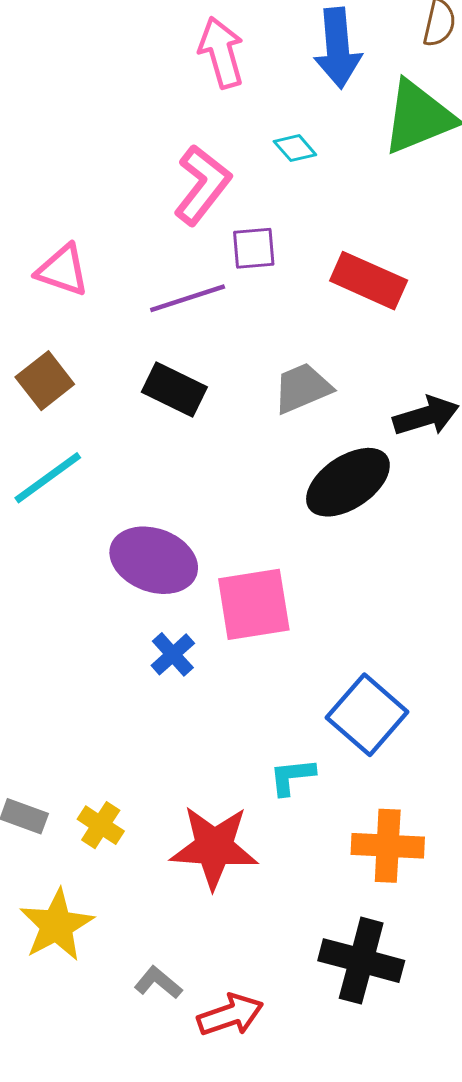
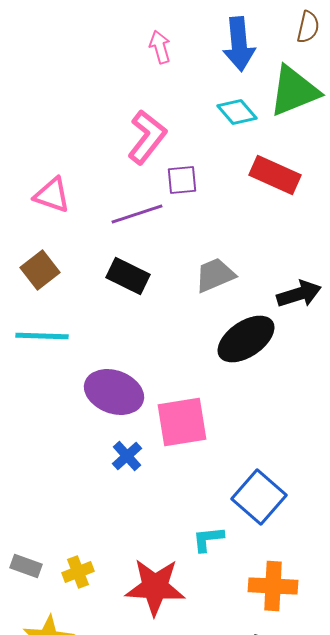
pink arrow: (221, 52) -> (160, 47), size x0.7
cyan diamond: (295, 148) -> (237, 112), moved, size x1.4
red rectangle: (369, 281) -> (275, 175), moved
cyan line: (48, 478) -> (42, 336), turned 38
yellow cross: (101, 825) -> (78, 572), turned 36

